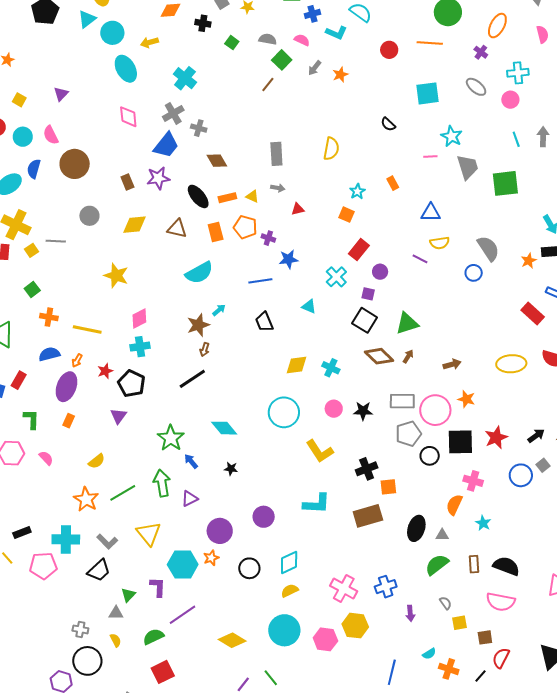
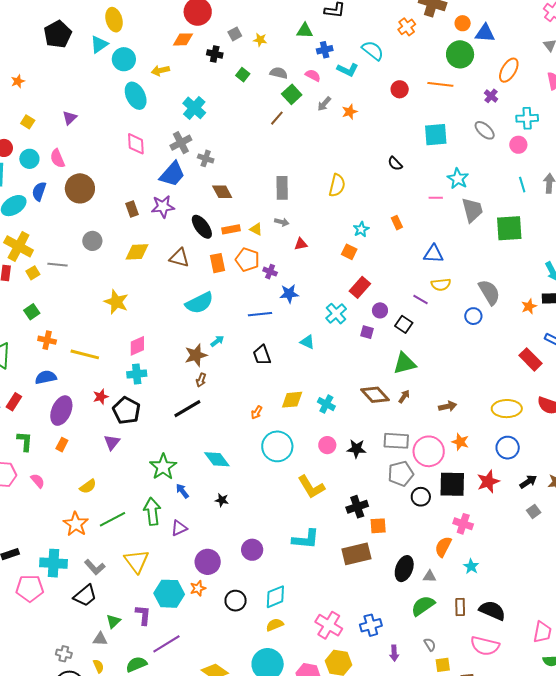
black square: (365, 320) -> (404, 324), moved, size x0.7
orange arrow: (77, 361) -> (257, 412), moved
blue circle: (521, 475) -> (508, 448), moved

